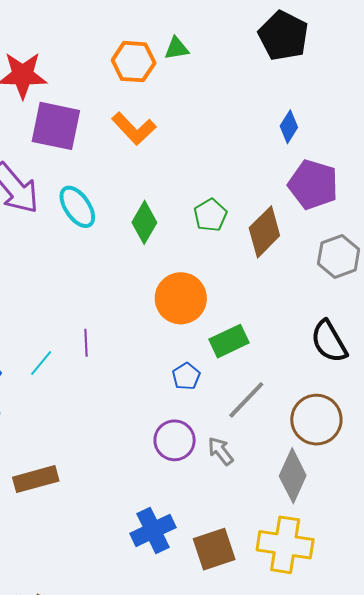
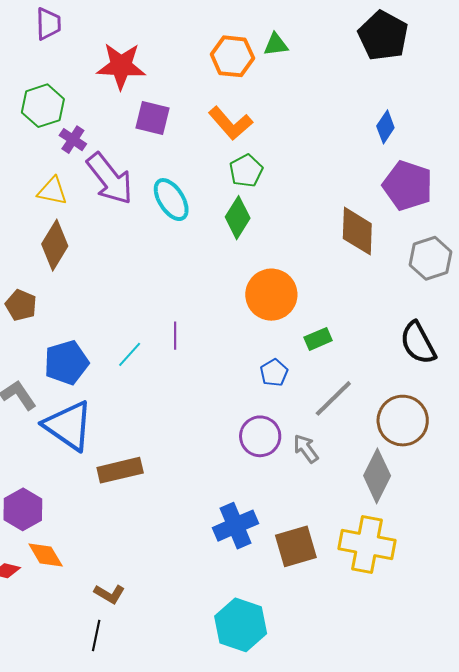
purple square: (56, 126) -> (153, 118), size x0.7
green pentagon: (210, 215) -> (246, 171), moved
brown diamond: (264, 232) -> (357, 231), turned -45
green rectangle: (229, 341) -> (318, 339), size x0.7

